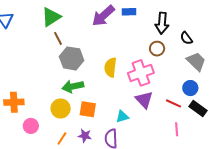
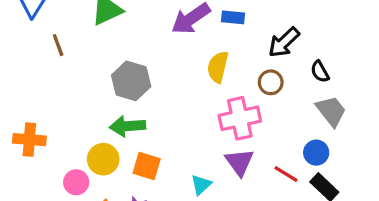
black arrow: (162, 23) -> (284, 42), turned 35
brown line: (58, 38) -> (58, 45), moved
yellow semicircle: (110, 67) -> (218, 67), moved
cyan triangle: (122, 117) -> (201, 185), turned -32
pink circle: (31, 126) -> (76, 182), moved

